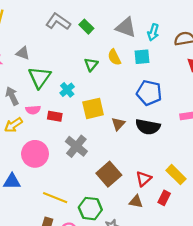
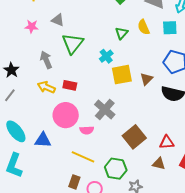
cyan cross: (67, 90) -> (106, 56), moved
pink semicircle: (33, 110) -> (87, 130), moved
red rectangle: (55, 116) -> (70, 85), moved
brown triangle: (118, 124) -> (146, 79), moved
yellow arrow: (13, 125) -> (46, 87), turned 54
red triangle: (144, 179) -> (167, 142), turned 35

